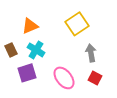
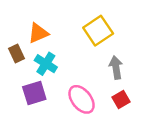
brown rectangle: (11, 50) -> (17, 54), moved
red square: (95, 78) -> (121, 99), turned 32

